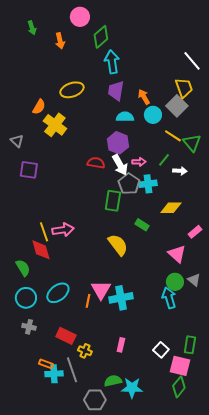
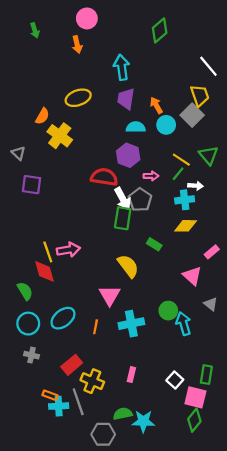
green diamond: (101, 37) -> (160, 30), moved
orange arrow: (60, 41) -> (77, 45), moved
yellow line: (173, 136) -> (181, 160), moved
red semicircle: (96, 163) -> (104, 177), size x1.4
white arrow: (120, 165) -> (123, 199), moved
cyan cross: (148, 184) -> (185, 200), moved
green circle: (175, 282) -> (168, 311), moved
pink triangle: (101, 290) -> (110, 295), moved
red rectangle: (66, 336) -> (72, 365), turned -66
yellow cross: (85, 351) -> (92, 381), size x1.5

